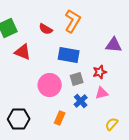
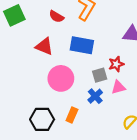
red triangle: (23, 52) -> (44, 46), moved
gray square: (77, 79) -> (100, 75), moved
black hexagon: (19, 119) -> (42, 119), moved

